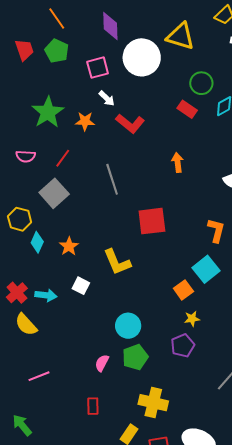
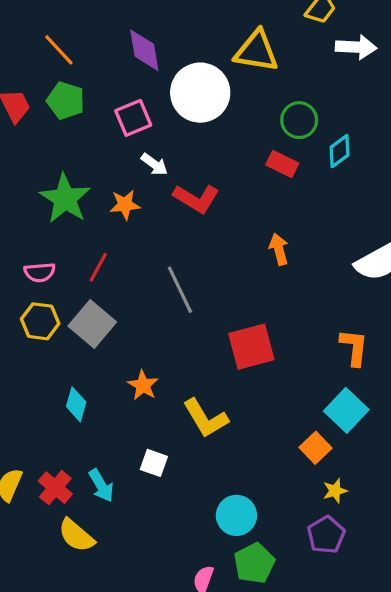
yellow hexagon: (20, 219) -> (40, 321), moved
orange star: (69, 246) -> (143, 385), moved
cyan arrow: (46, 295) -> (101, 485), turned 60

